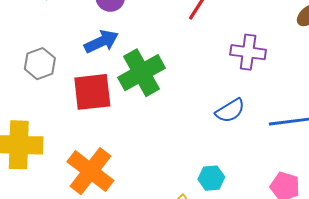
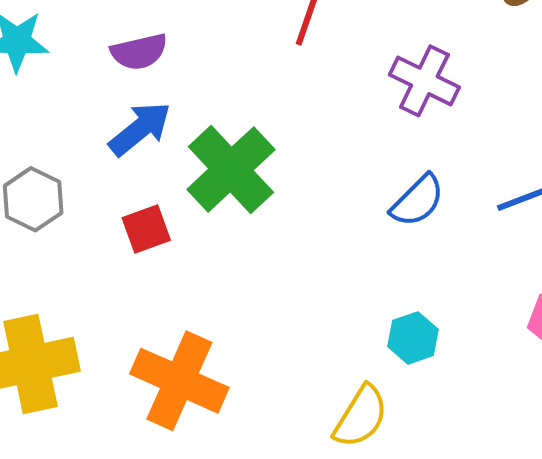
purple cross: (248, 52) -> (424, 81), turned 32
red square: (92, 92) -> (146, 229), size x0.6

